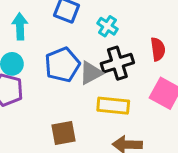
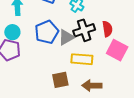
red semicircle: (158, 49) -> (107, 29), moved
brown square: (64, 133) -> (60, 80), moved

